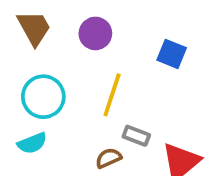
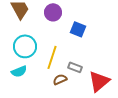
blue square: (172, 54) -> (78, 29), moved
yellow line: (112, 95) -> (52, 57), moved

